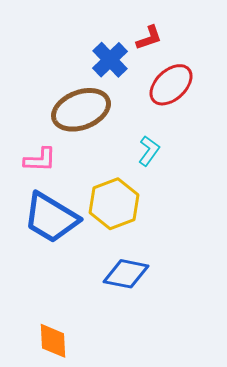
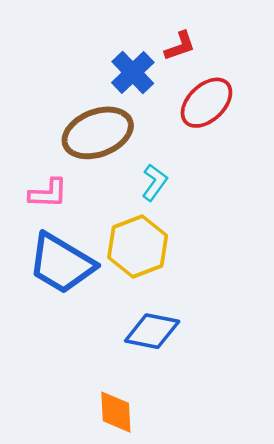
cyan L-shape: (149, 151) -> (155, 182), moved
orange diamond: (53, 341) -> (116, 412), moved

